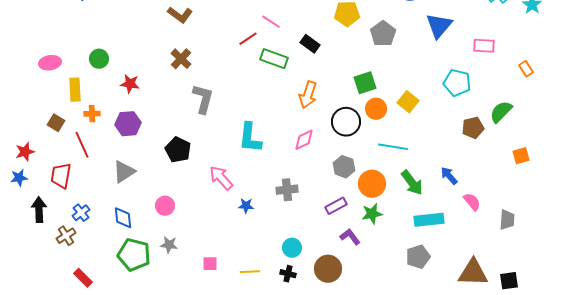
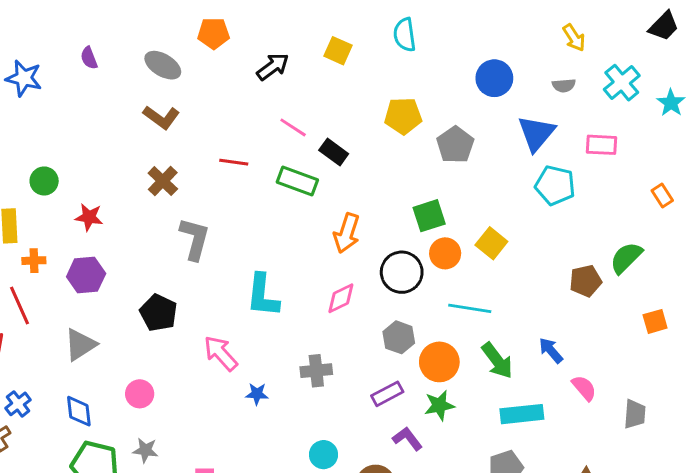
red line: (248, 39) -> (234, 162), moved, turned 42
black rectangle: (310, 44) -> (334, 152), moved
pink rectangle: (484, 46) -> (601, 145), moved
cyan pentagon: (457, 83) -> (555, 185), moved

